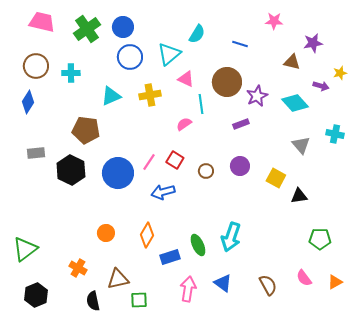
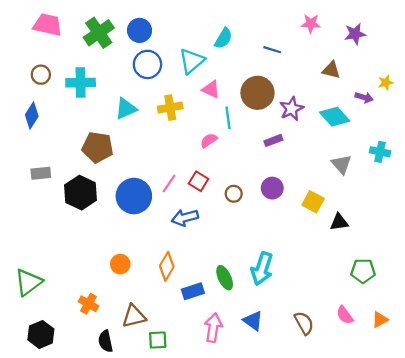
purple star: (313, 43) -> (355, 34), moved
brown circle: (36, 66) -> (41, 75), size x0.7
cyan cross: (71, 73) -> (81, 83), size x1.4

